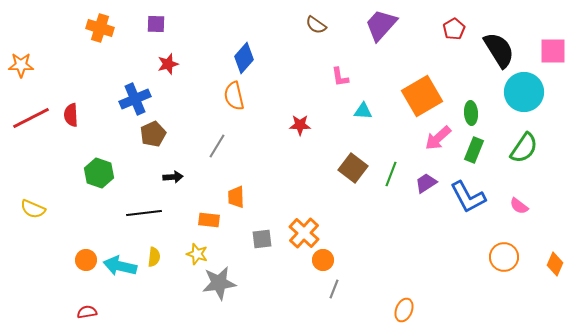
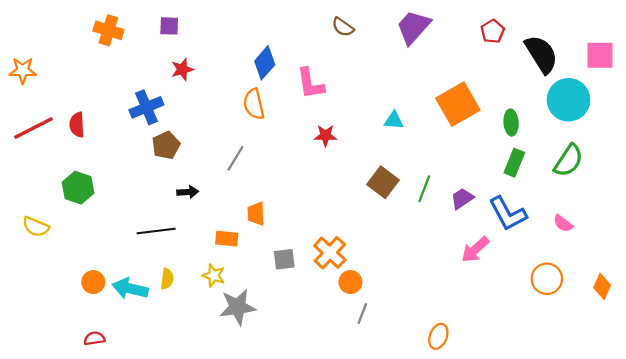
pink L-shape: (340, 77) -> (310, 83), moved, size x1.5
pink arrow: (438, 138) -> (475, 249), moved
green hexagon: (99, 173) -> (78, 188), moved

